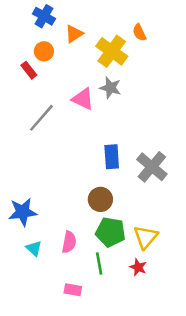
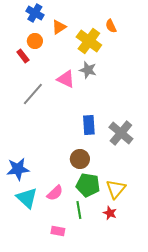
pink semicircle: (69, 242) -> (55, 193), turned 36
cyan triangle: (34, 248) -> (27, 198), size x1.6

